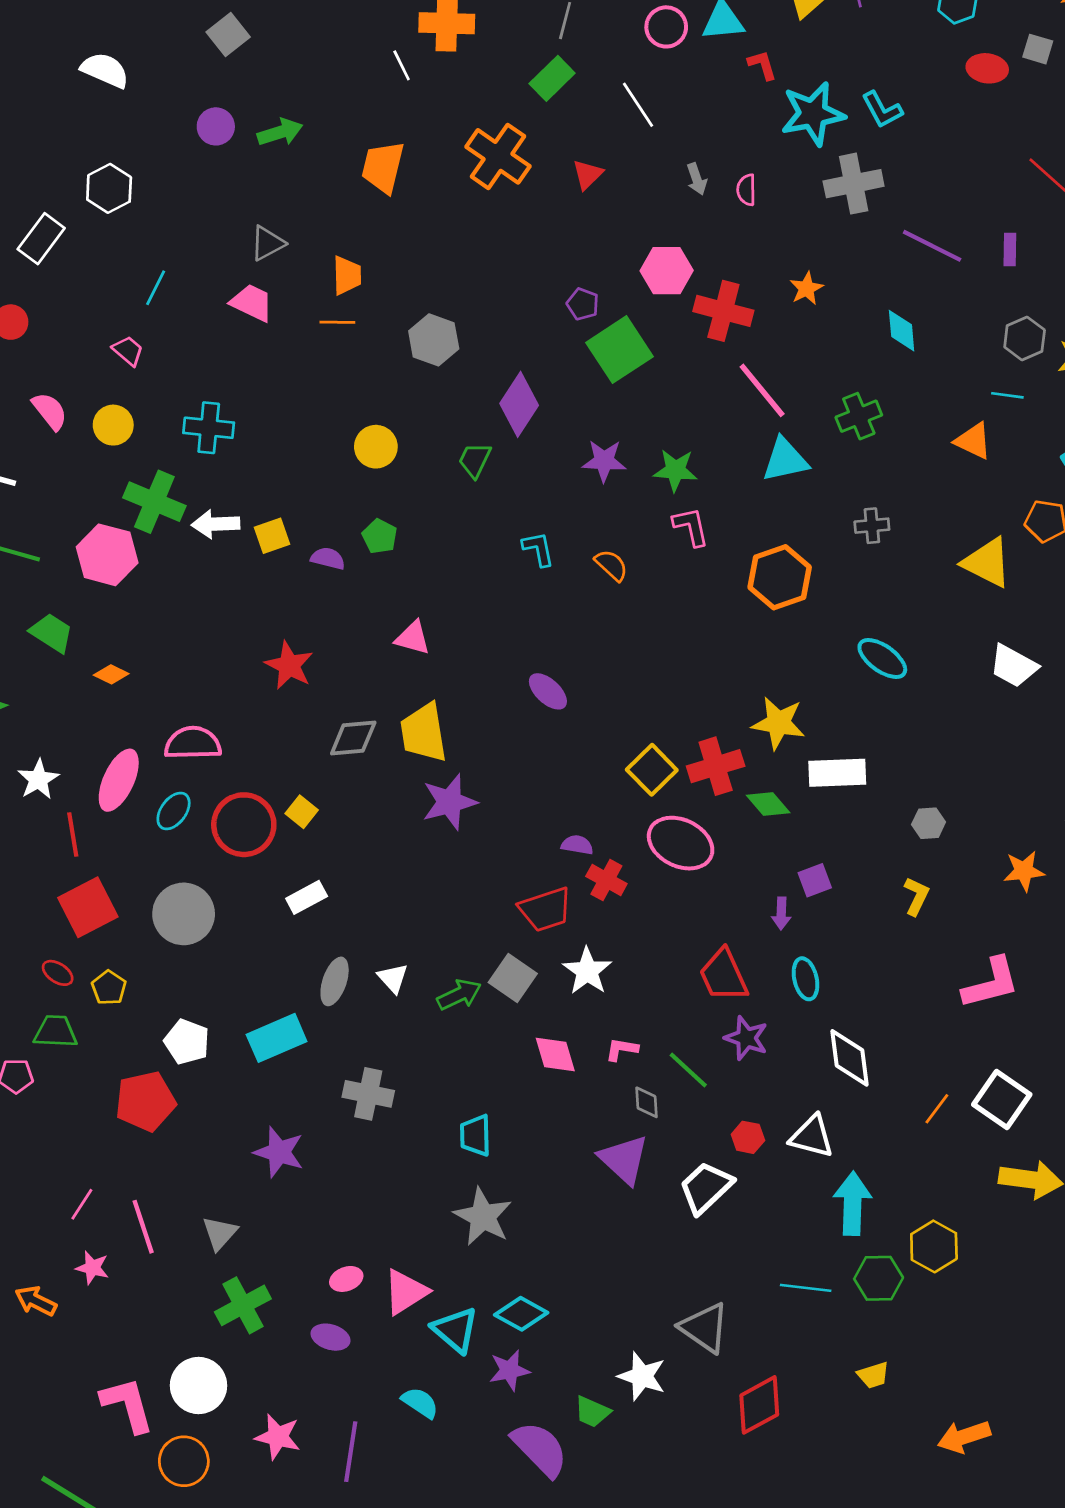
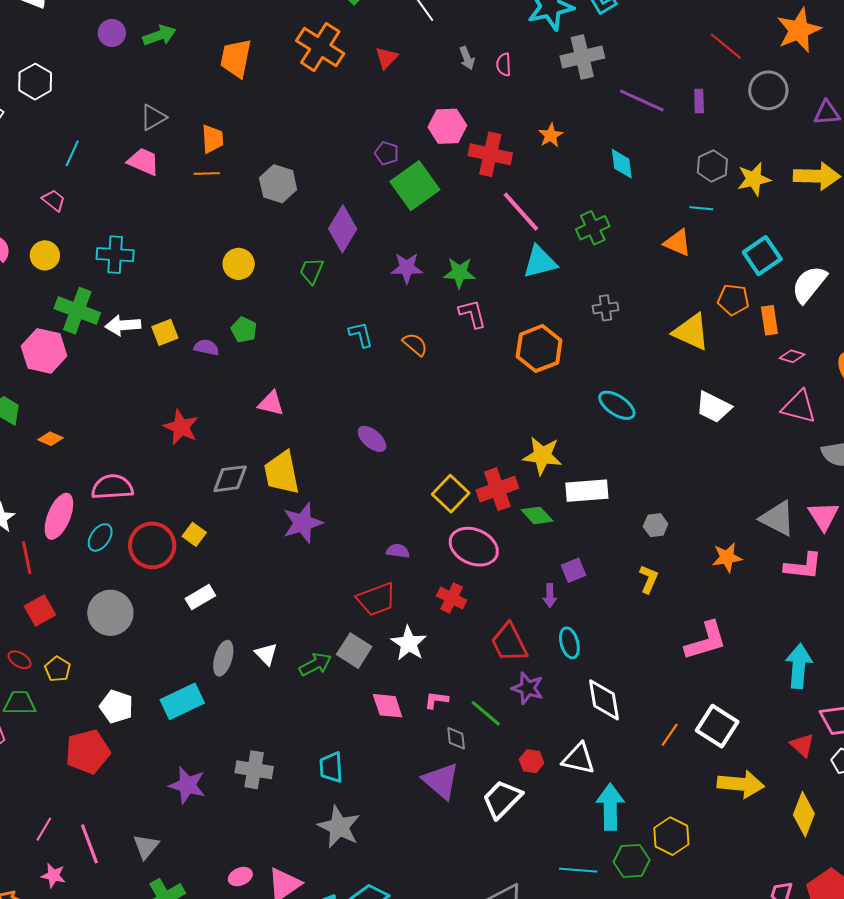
red cross: (606, 880) -> (452, 598), moved
red square: (88, 907) -> (40, 611), size x0.7
gray cross: (368, 1094) -> (254, 770), moved

